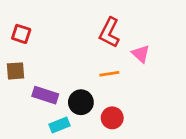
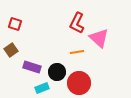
pink triangle: (141, 54) -> (99, 38), size x1.5
brown square: (15, 71) -> (11, 50), turned -32
red circle: (112, 118) -> (79, 83), size x1.5

